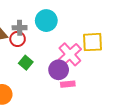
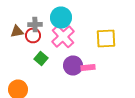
pink cross: (70, 54) -> (63, 36), moved
pink rectangle: (68, 84) -> (88, 68), moved

